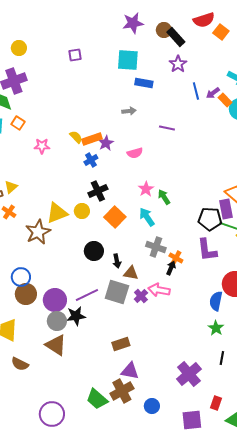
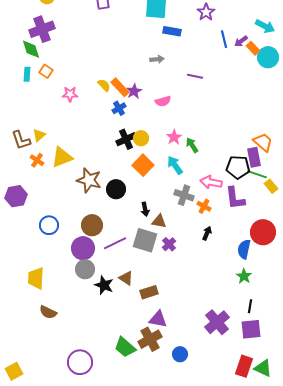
orange rectangle: (92, 139) -> (120, 87), turned 66
yellow circle: (82, 211) -> (141, 138), moved
yellow triangle: (57, 213) -> (62, 157), moved
brown star: (38, 232) -> (89, 180), moved, turned -30
black circle: (94, 251) -> (116, 189), moved
black arrow: (171, 268) -> (207, 233), moved
pink arrow: (159, 290) -> (211, 182), moved
brown circle: (26, 294) -> (92, 225), moved
black star: (76, 316) -> (104, 285), moved, turned 30
brown triangle: (56, 345) -> (126, 278), moved, size x0.7
red rectangle: (216, 403) -> (244, 366), moved, size x1.5
purple square: (192, 420) -> (251, 329), moved

